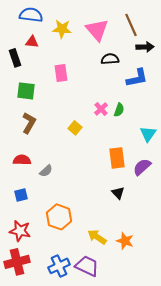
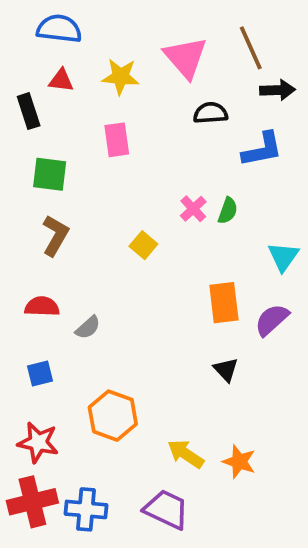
yellow star: (62, 29) -> (120, 77), moved
blue cross: (59, 266) -> (86, 509), moved, turned 30

